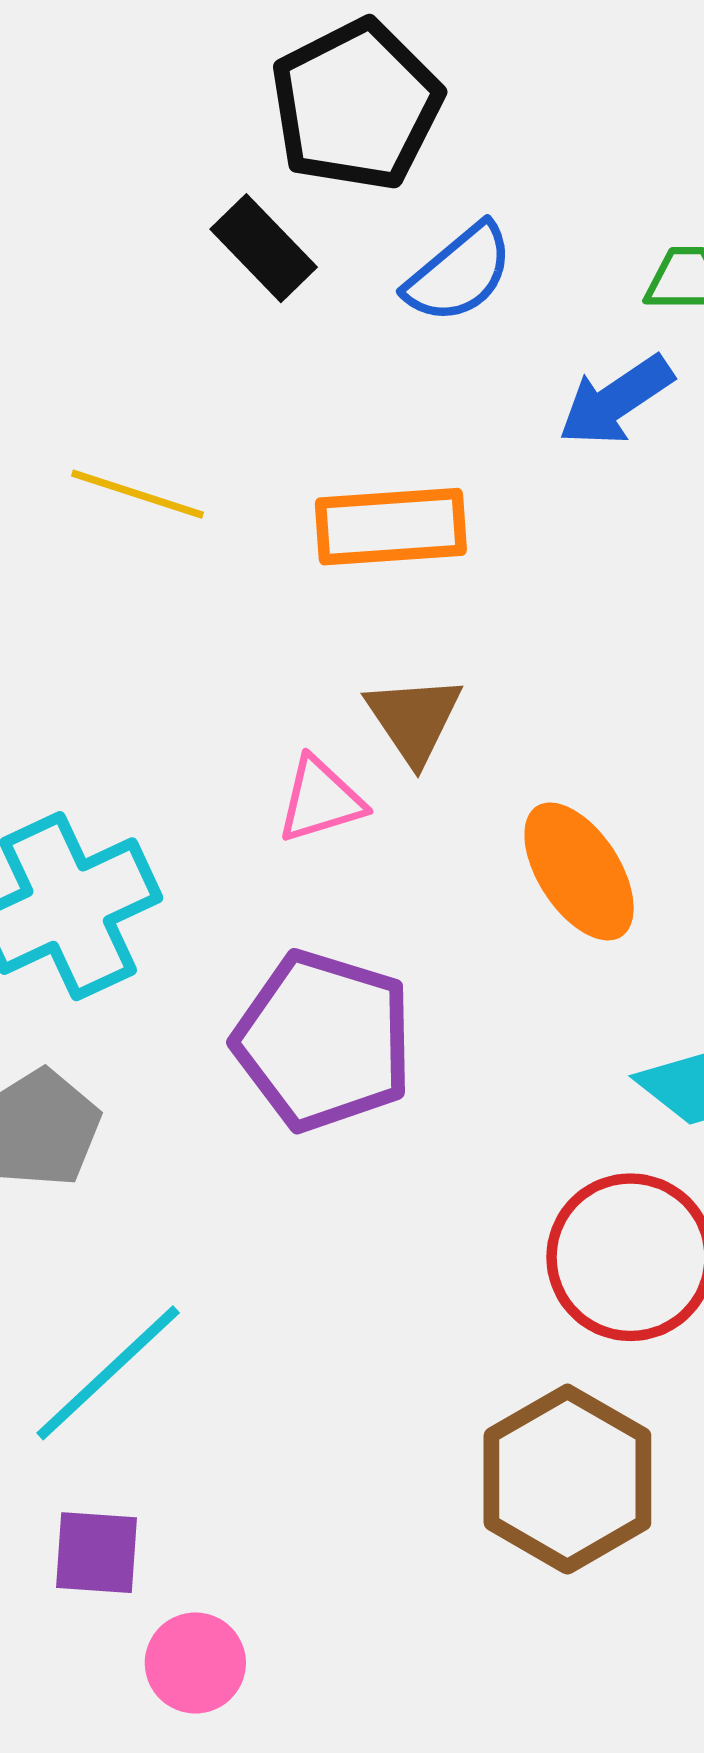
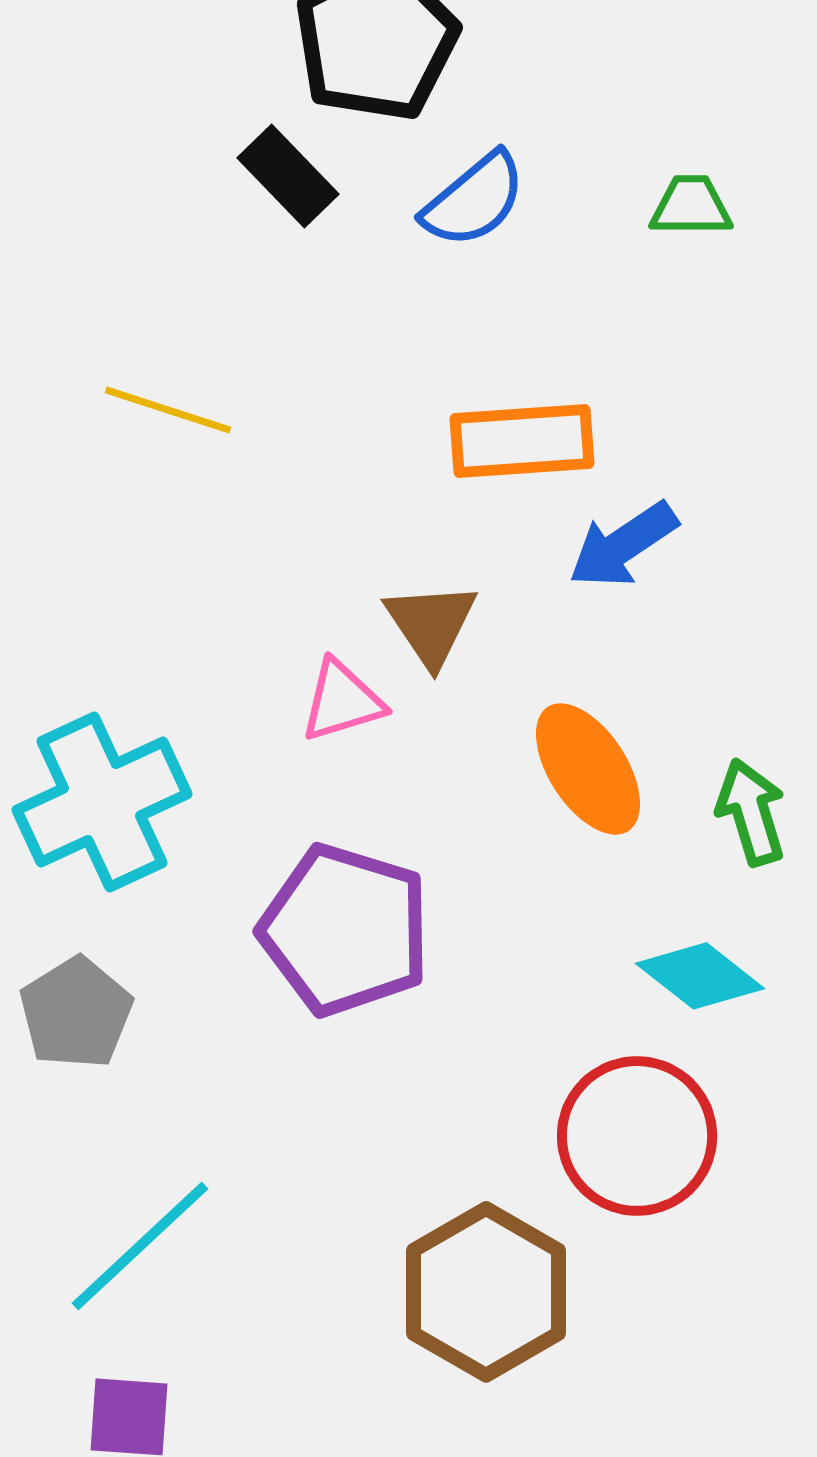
blue arrow: (616, 401) -> (623, 545), moved
orange rectangle: (391, 527) -> (522, 441), moved
brown hexagon: (567, 1479) -> (486, 1292), moved

